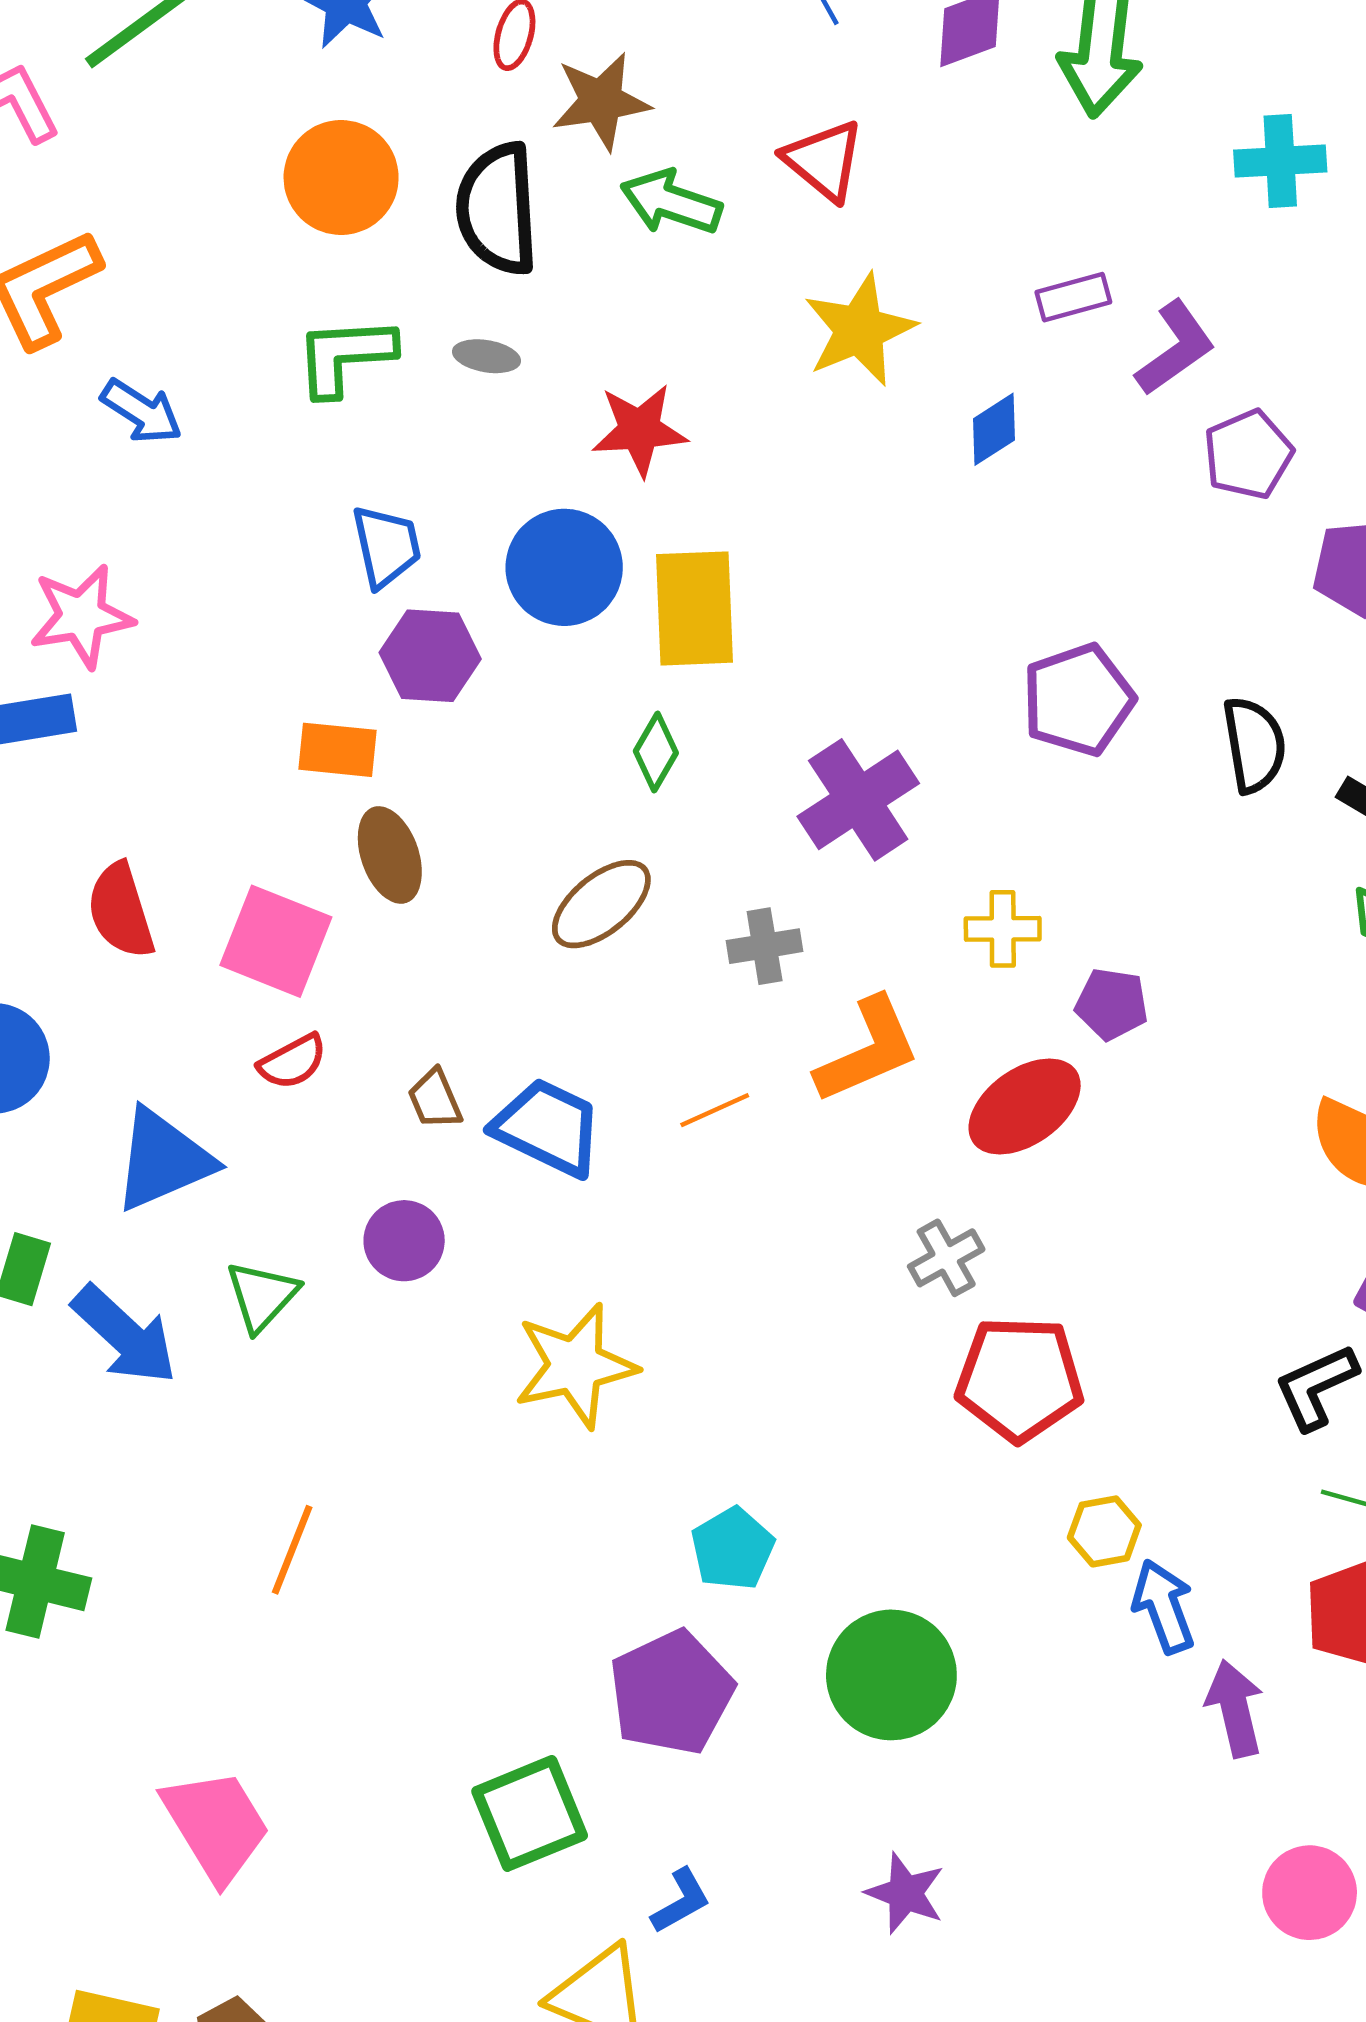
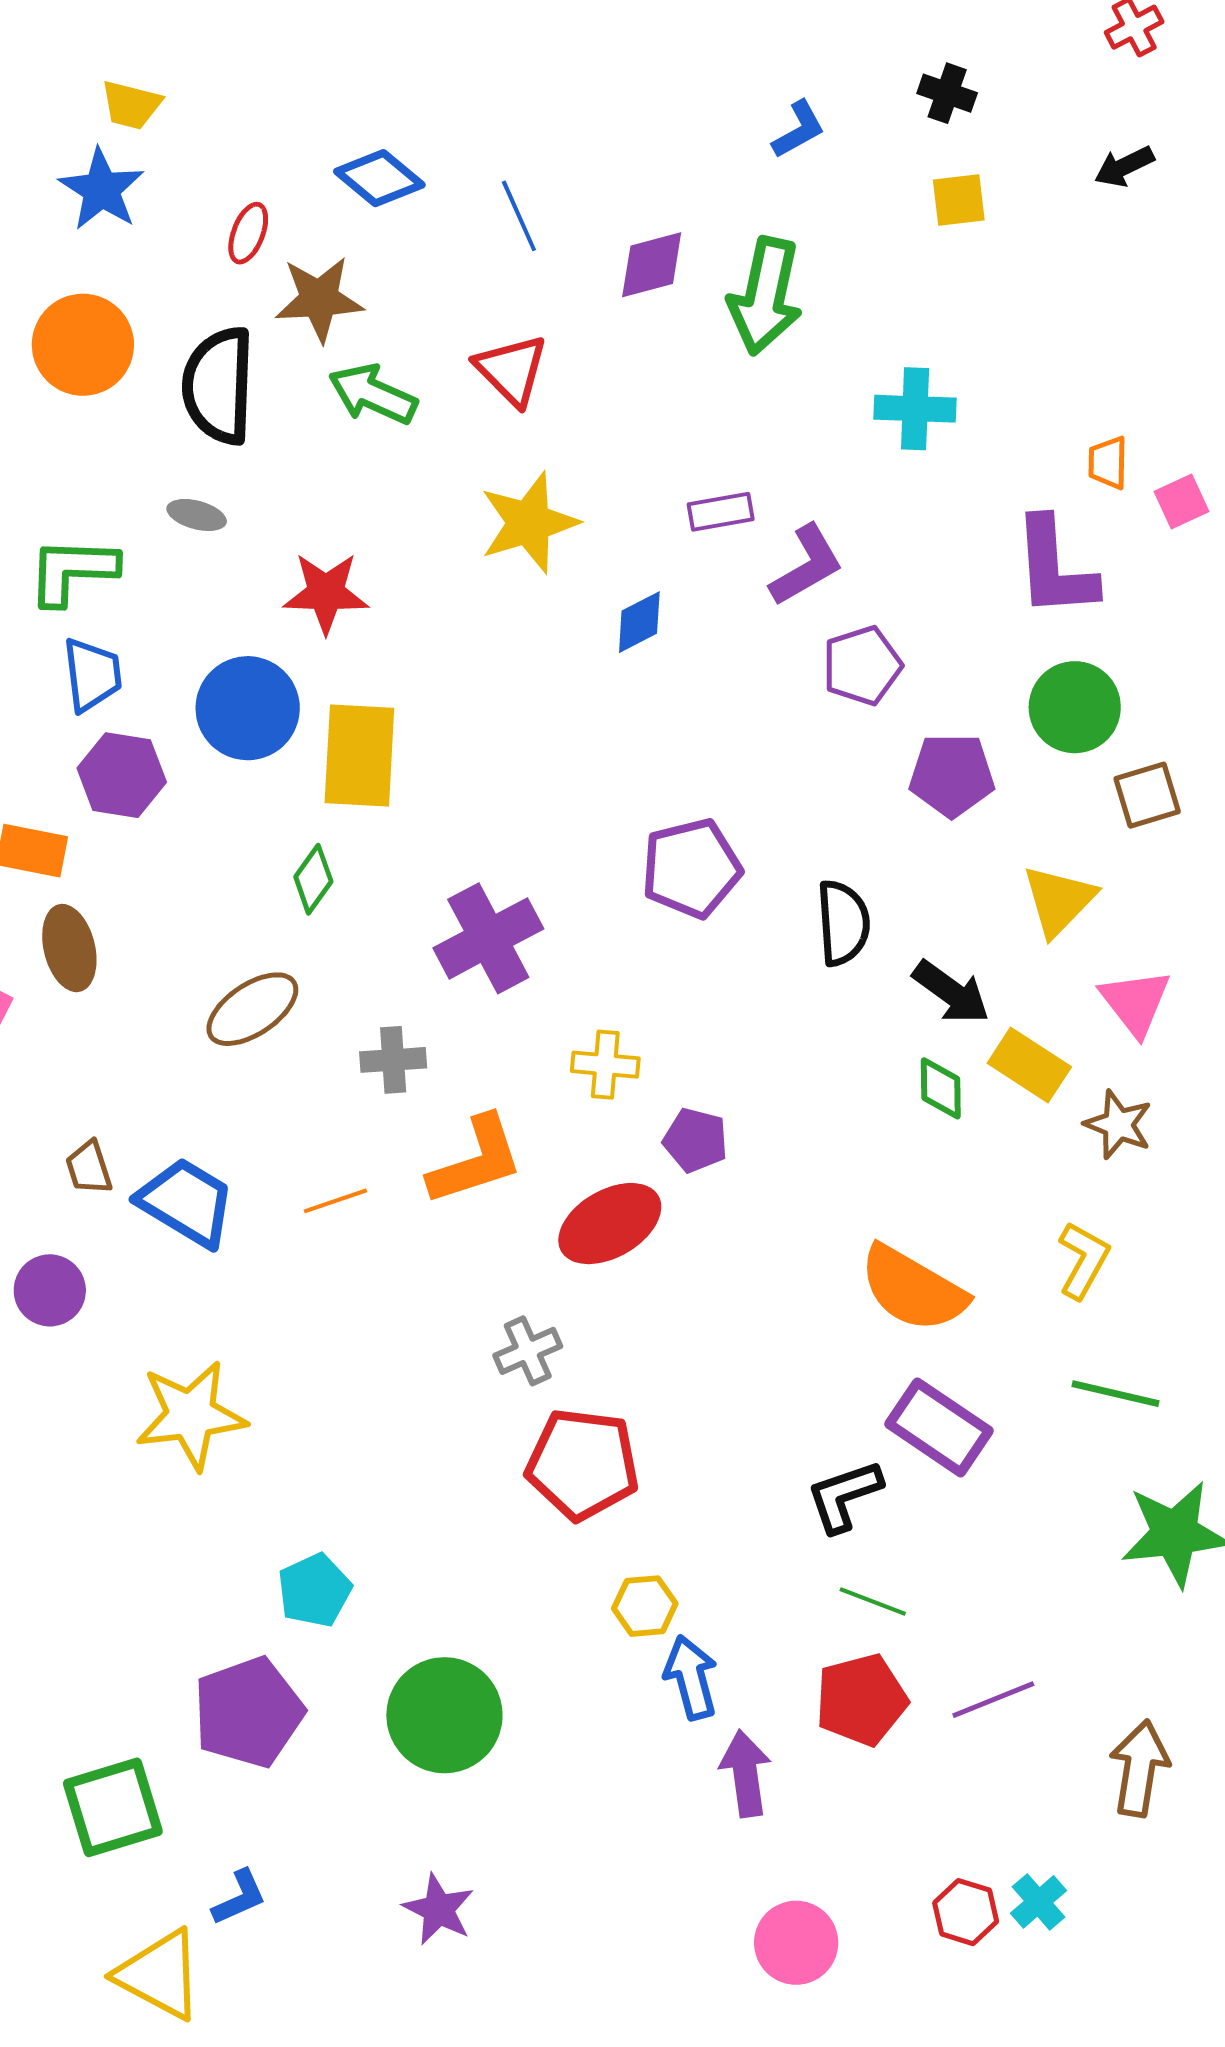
green L-shape: (345, 356) -> (72, 571), moved

